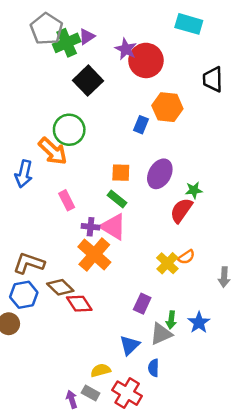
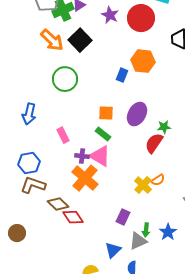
red circle: (146, 60) -> (141, 18), moved
orange arrow: (53, 151) -> (52, 40), moved
blue hexagon: (24, 295) -> (29, 163), moved

